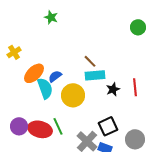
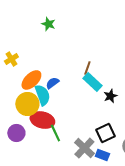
brown line: (90, 61) -> (87, 68), turned 64
cyan rectangle: (95, 75) -> (92, 82), turned 48
yellow circle: (73, 95) -> (27, 104), moved
red ellipse: (40, 129) -> (42, 120), moved

